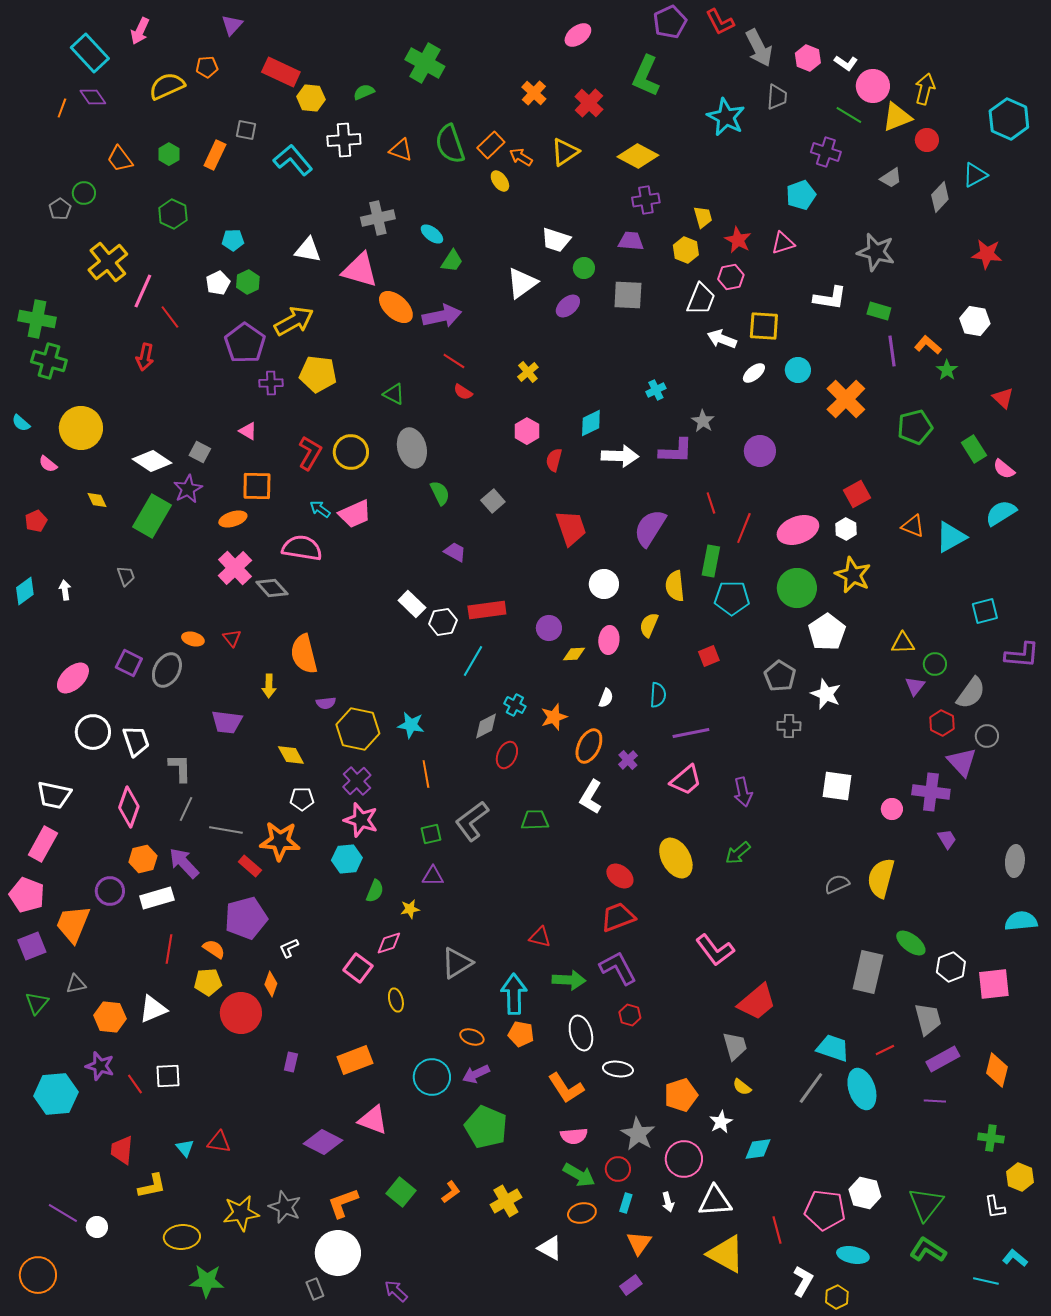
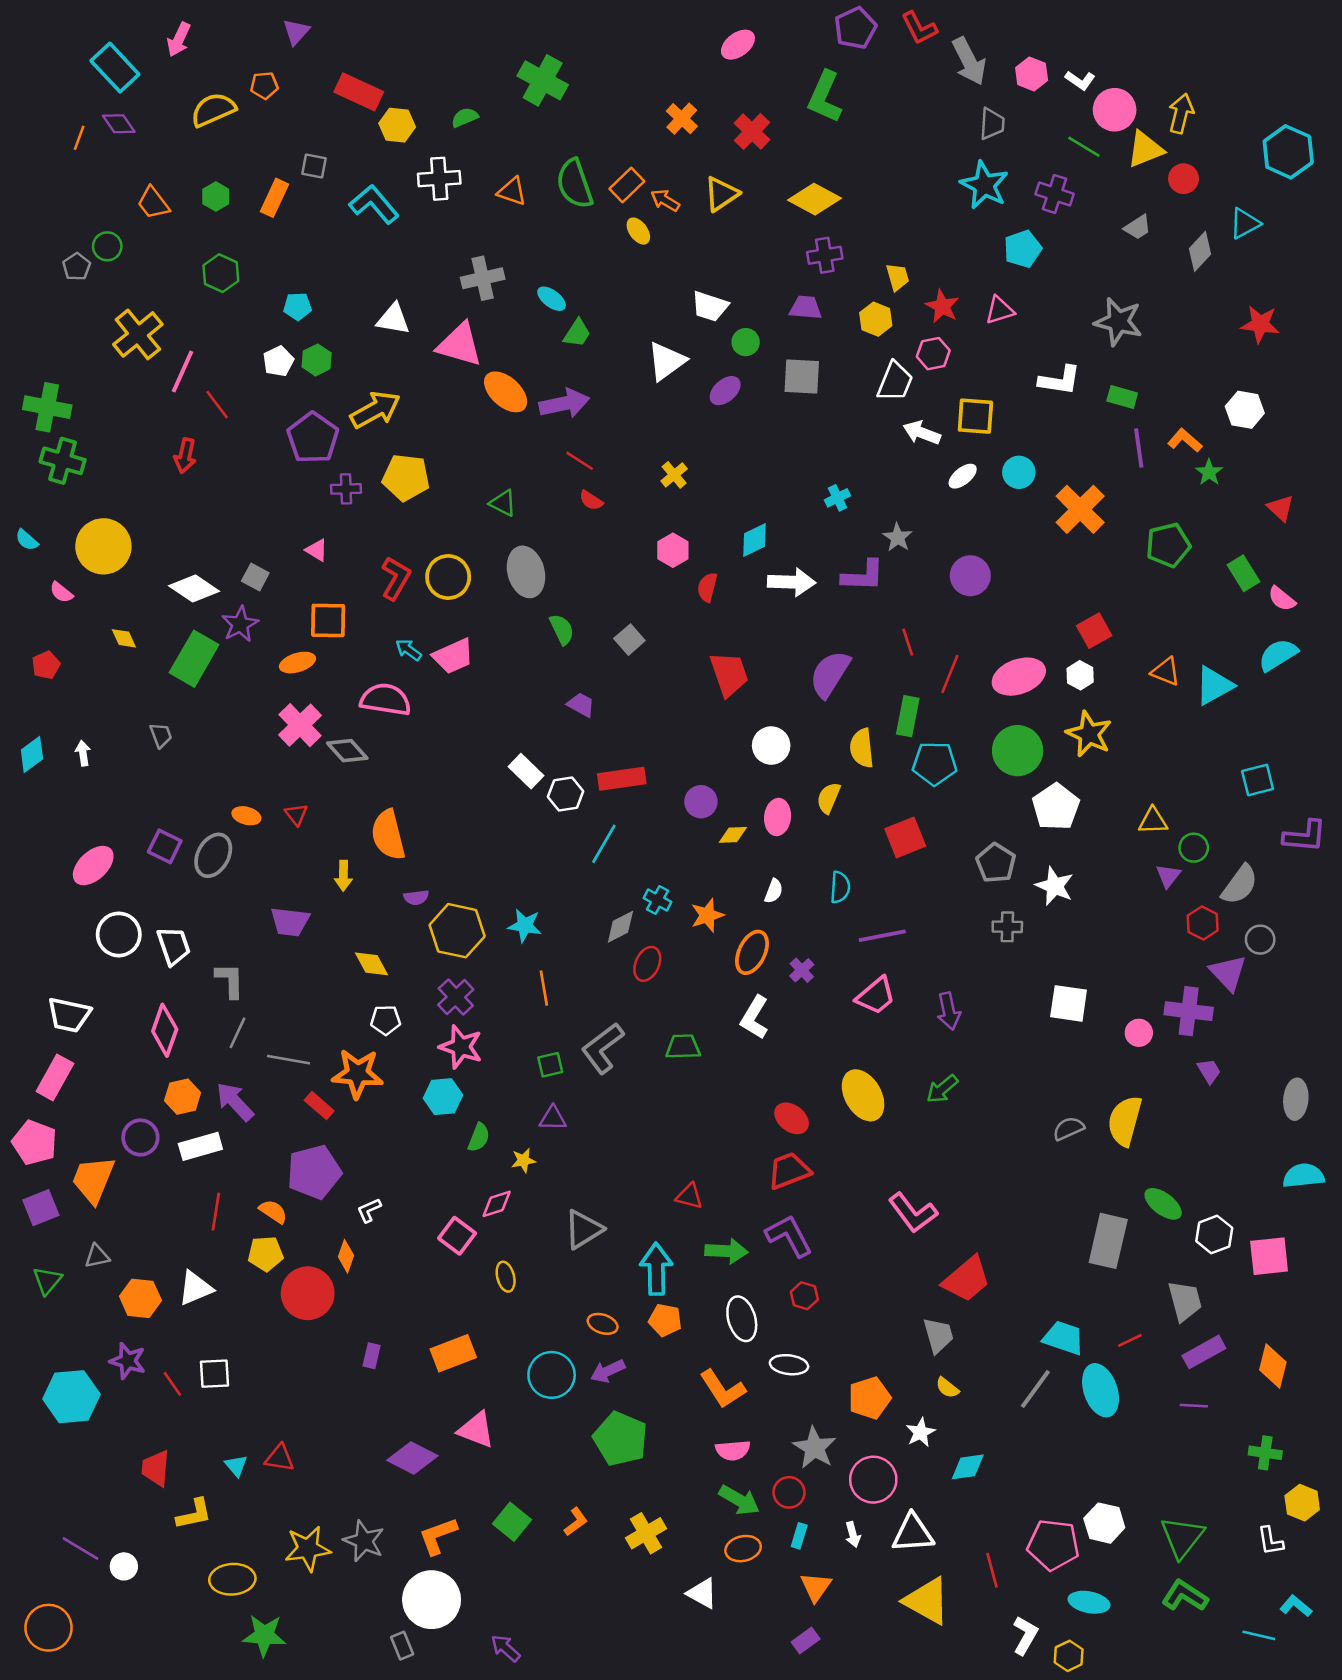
cyan star: (726, 117) -> (984, 185), moved
red square: (709, 656) -> (905, 837), size x1.5

